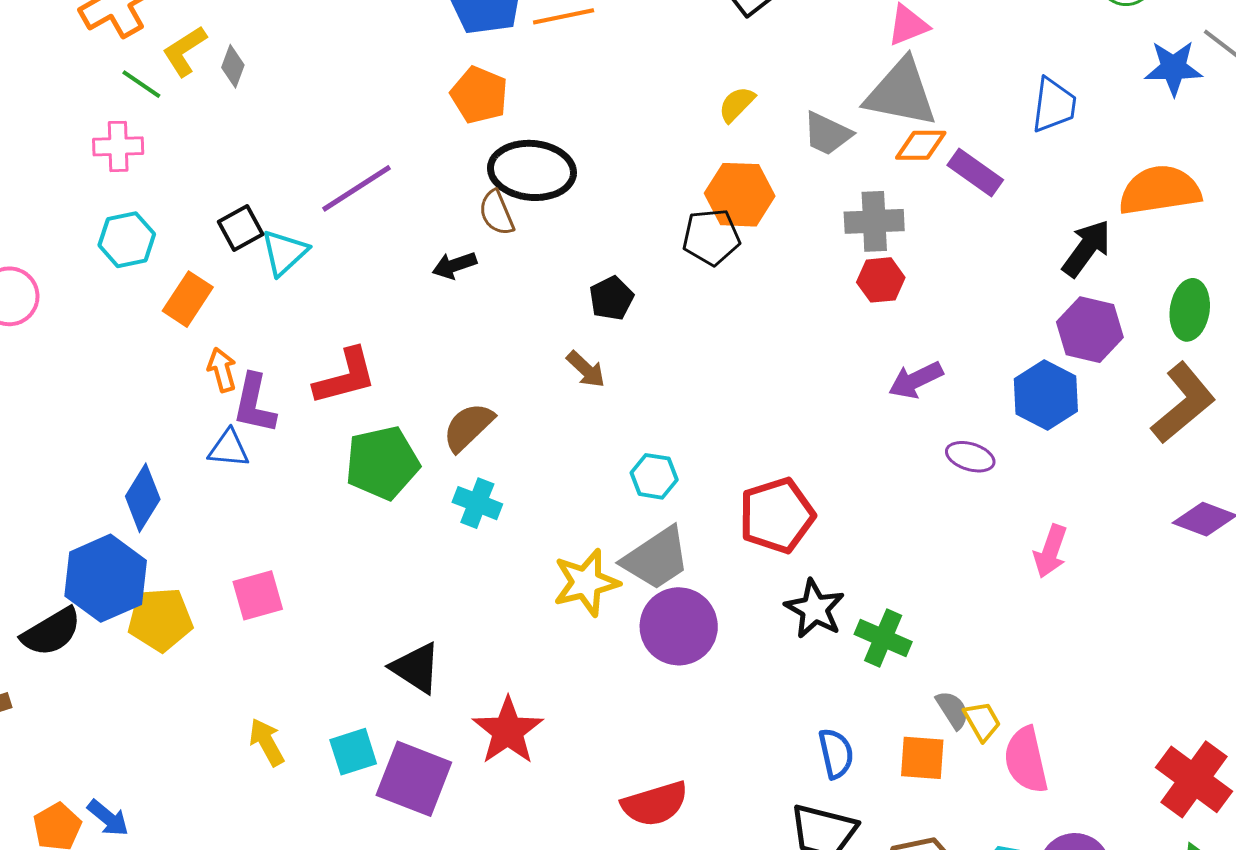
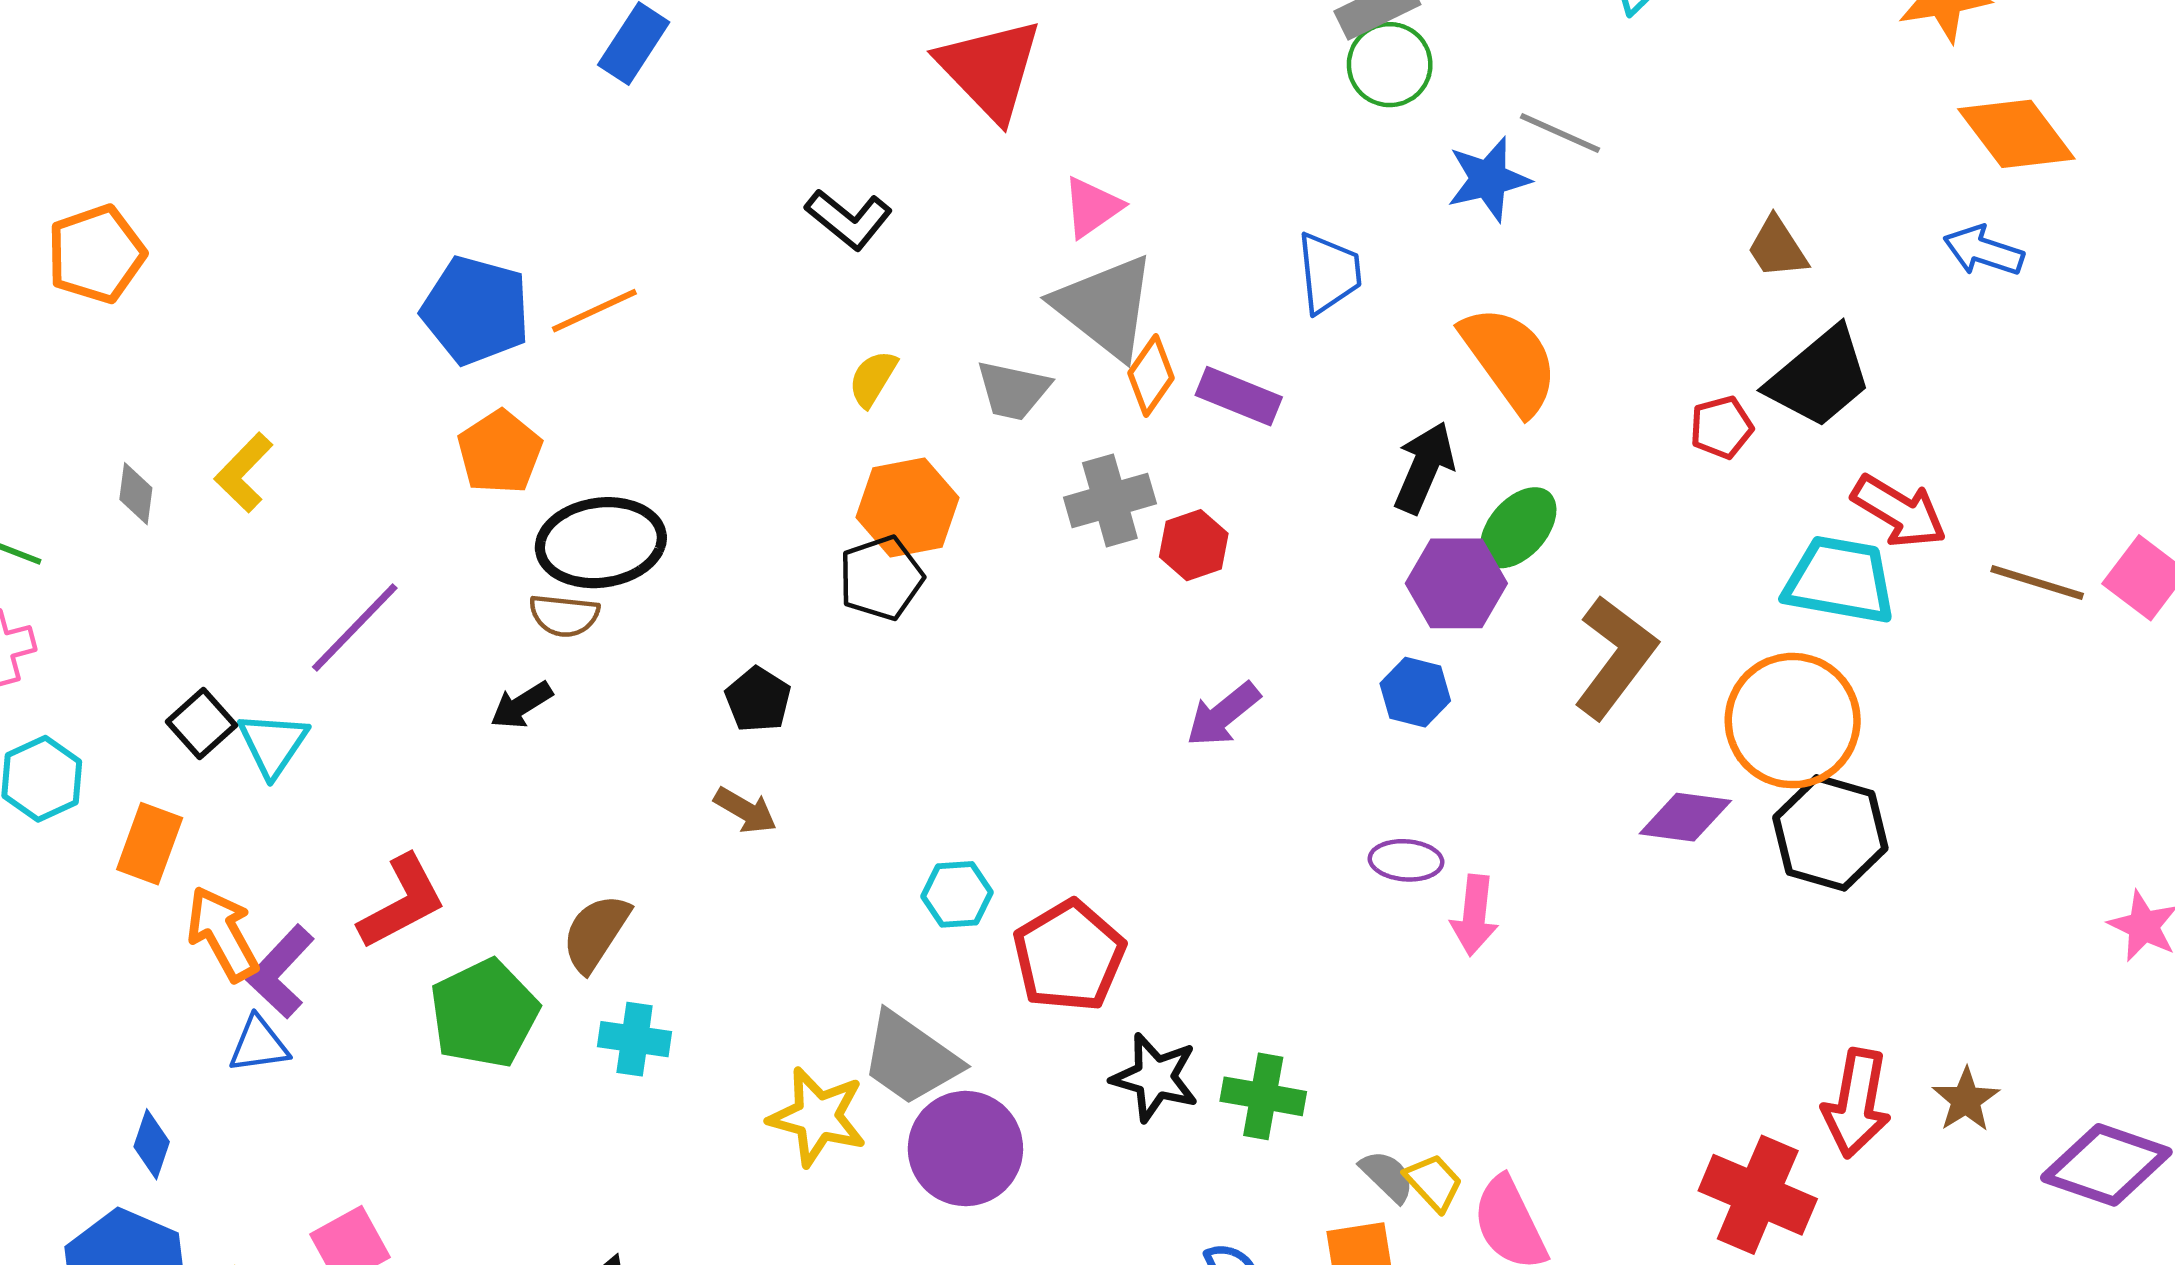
yellow L-shape: (185, 51) -> (244, 473), moved
gray triangle: (901, 93) -> (1105, 307), turned 40
orange pentagon: (479, 95) -> (500, 452), turned 30
orange diamond: (921, 145) -> (1151, 375), turned -42
orange semicircle: (1160, 190) -> (1510, 360), turned 76
brown semicircle: (496, 213) -> (564, 615), turned -48
red hexagon: (881, 280) -> (1194, 545), moved
green ellipse: (1190, 310) -> (1518, 528), moved, turned 46
orange arrow: (222, 370) -> (222, 934), size x1.5
blue hexagon: (1046, 395) -> (1415, 692), size x0.7
purple L-shape: (254, 404) -> (281, 972), turned 44
purple ellipse: (970, 457) -> (1406, 860), moved
cyan hexagon: (654, 476) -> (957, 894), moved
blue diamond: (143, 498) -> (152, 1144), size x0.7
gray trapezoid: (656, 558) -> (910, 1058), turned 82
yellow star: (586, 583) -> (818, 1117), turned -30

